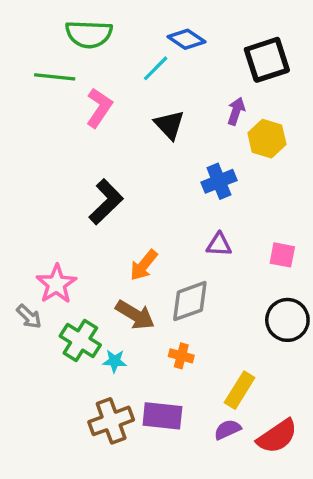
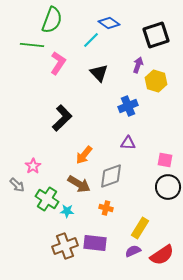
green semicircle: (89, 34) -> (52, 20), turned -72
pink square: (282, 255) -> (165, 160), moved
pink star: (56, 284) -> (33, 166), size x0.7

